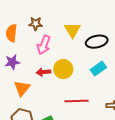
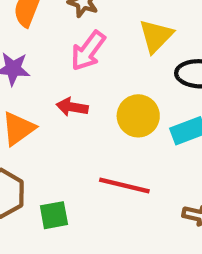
yellow circle: (63, 69) -> (138, 116), moved

